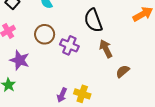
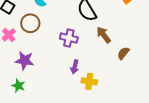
brown circle: (45, 34) -> (30, 23), moved
purple arrow: (62, 95) -> (75, 67), moved

